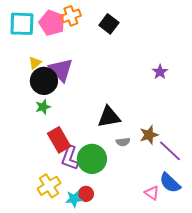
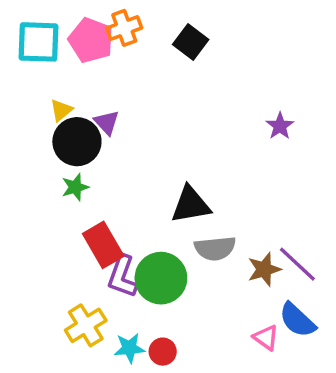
purple triangle: (61, 70) -> (107, 122), size x0.6
brown star: (149, 135) -> (264, 269), moved
gray semicircle: (123, 142) -> (215, 248), size x1.6
red circle: (86, 194) -> (163, 352), moved

